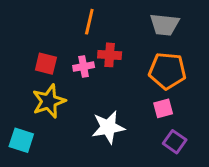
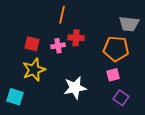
gray trapezoid: (165, 25) -> (129, 24), moved

